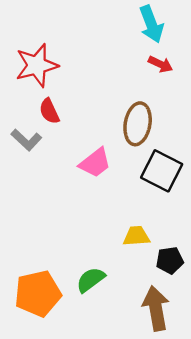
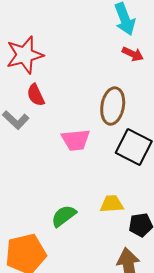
pink trapezoid: (95, 163) -> (76, 140), turned 32
green semicircle: (91, 280) -> (64, 216), moved

